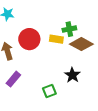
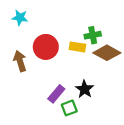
black star: (72, 75) -> (85, 89), moved
purple rectangle: (13, 79) -> (56, 94), moved

